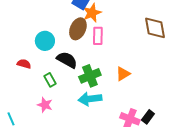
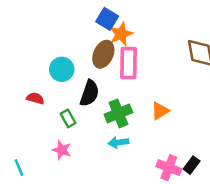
pink rectangle: (98, 36) -> (129, 63), size x1.4
black semicircle: (67, 60) -> (89, 93), turned 80
cyan arrow: (90, 99) -> (118, 142), size x0.7

